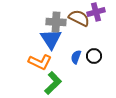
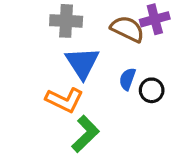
gray cross: (56, 22) -> (66, 21), moved
blue semicircle: (76, 57) -> (127, 79), moved

